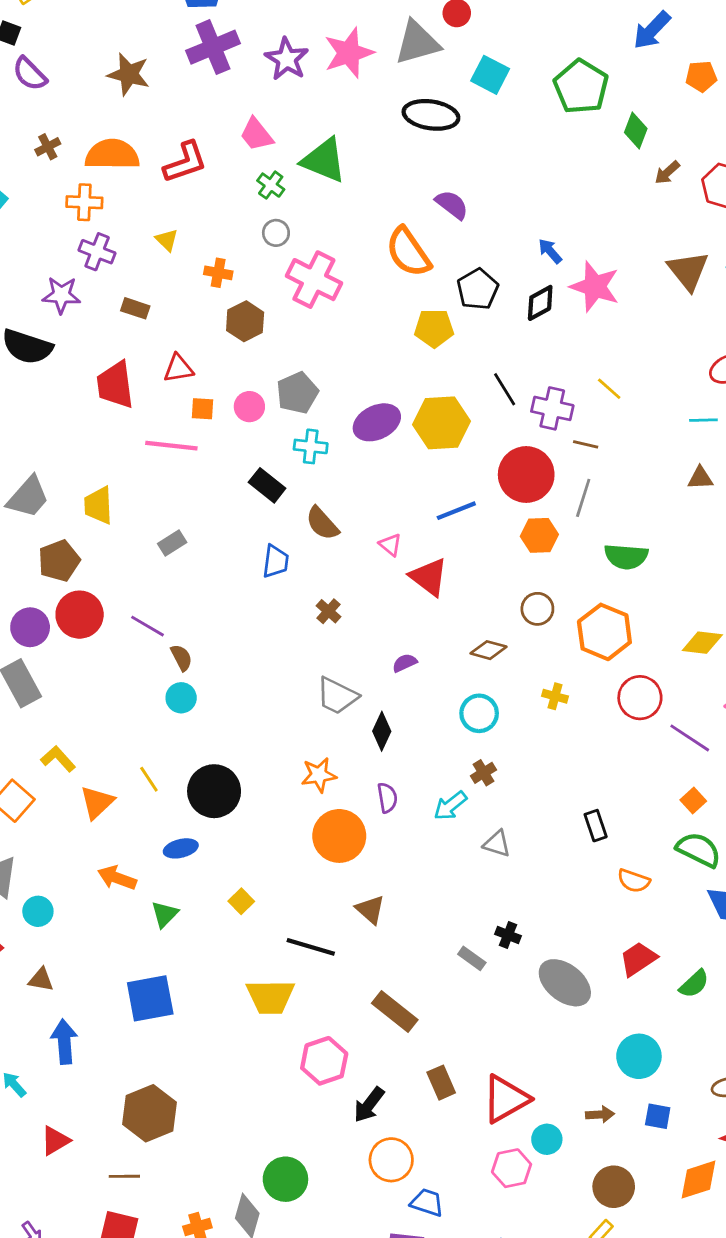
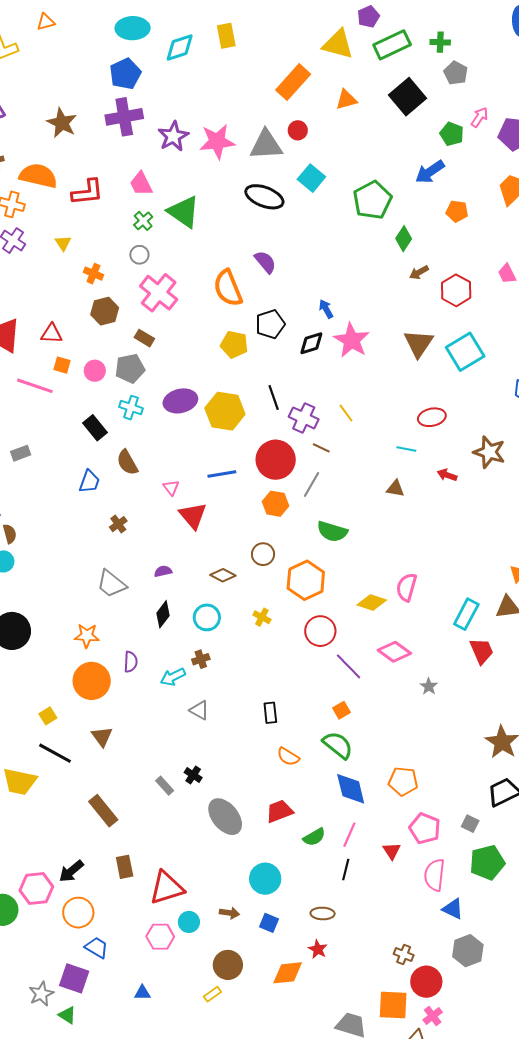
brown rectangle: (135, 308) -> (144, 338), moved
black diamond: (382, 731) -> (163, 614), moved
yellow square: (241, 901) -> (48, 716), moved
pink hexagon: (324, 1061) -> (36, 888), moved

